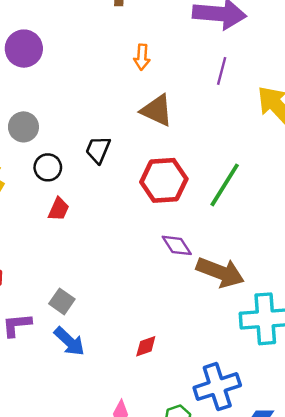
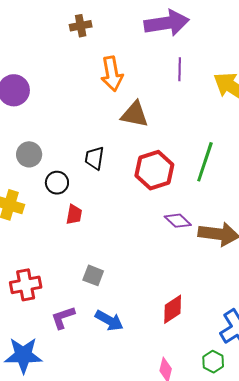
orange arrow: (142, 57) -> (112, 74), size x1.6
gray square: (62, 301) -> (93, 275), moved
red diamond: (146, 346) -> (173, 309), size x1.4

